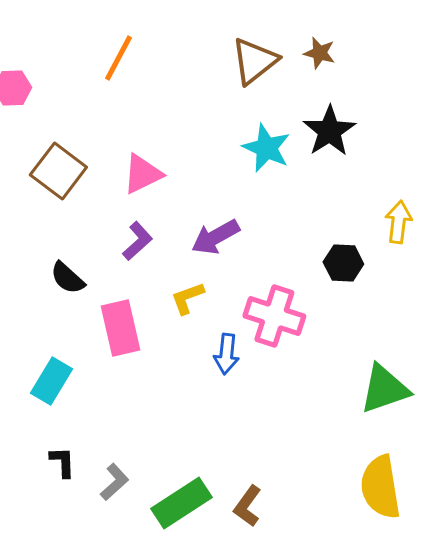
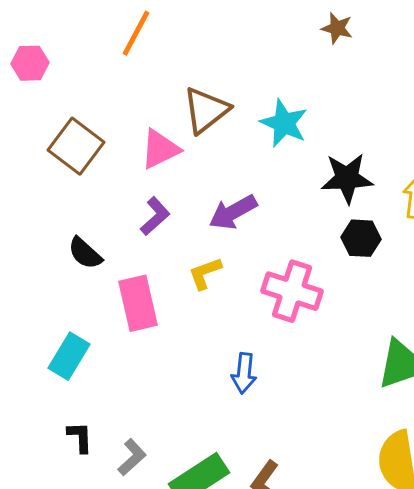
brown triangle: (254, 61) -> (206, 110), moved
black star: (329, 131) -> (347, 178), moved, turned 30
blue arrow: (226, 354) -> (244, 373), moved

